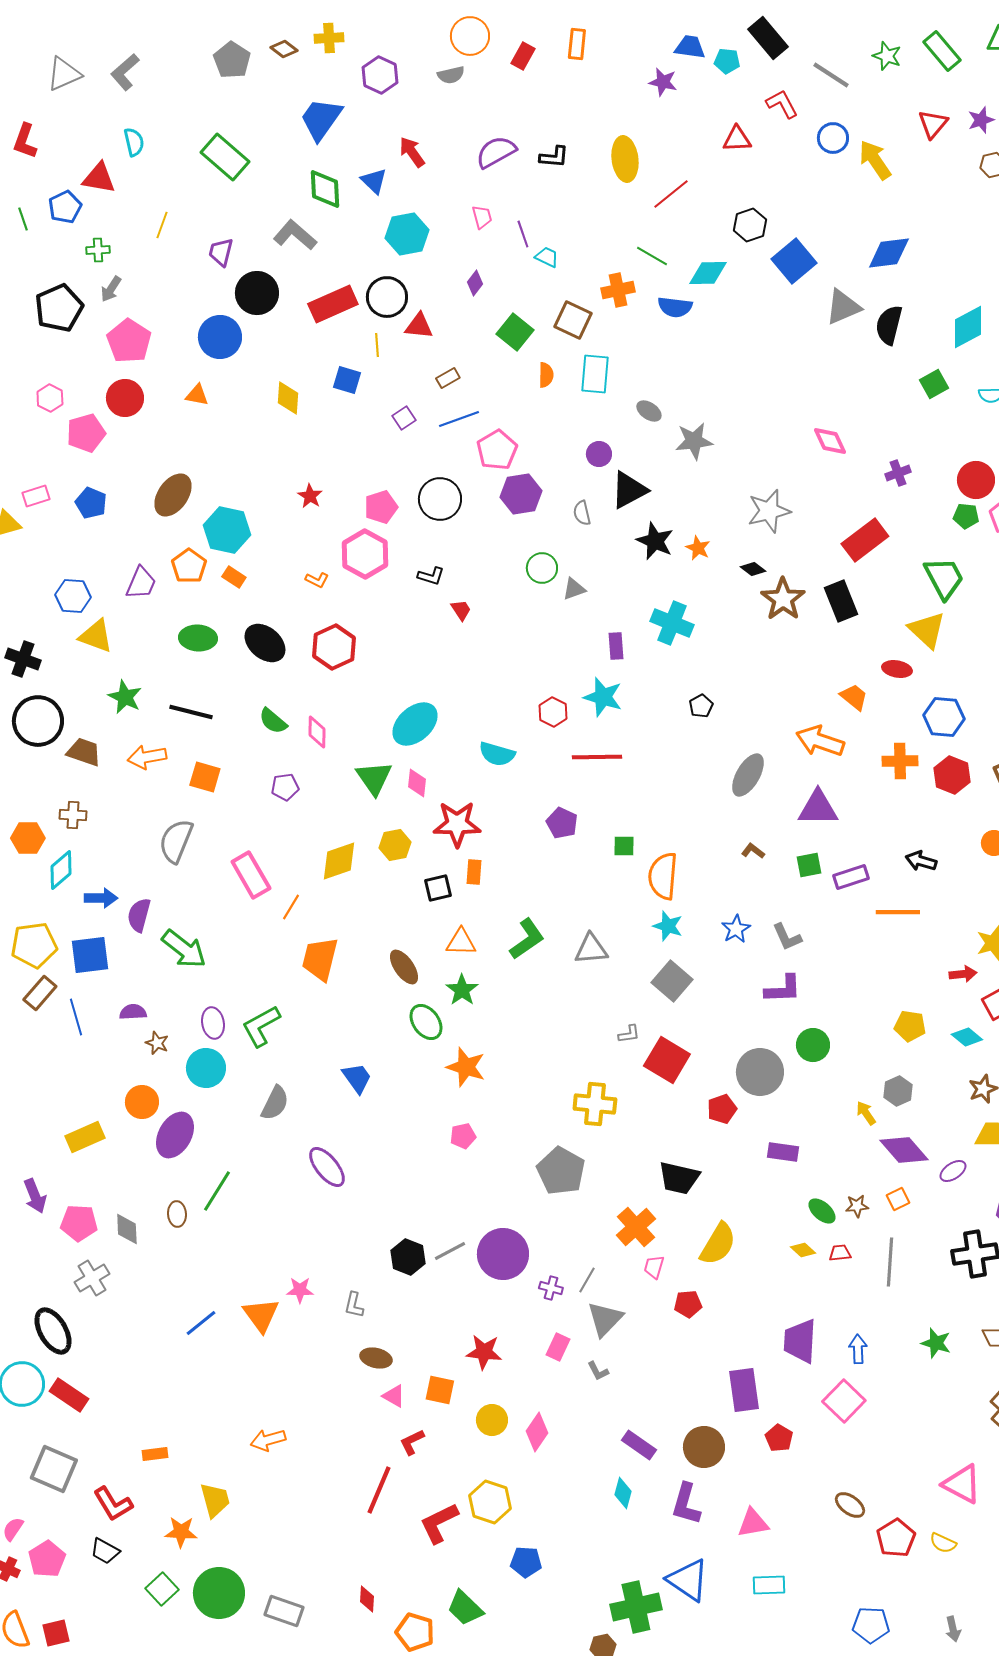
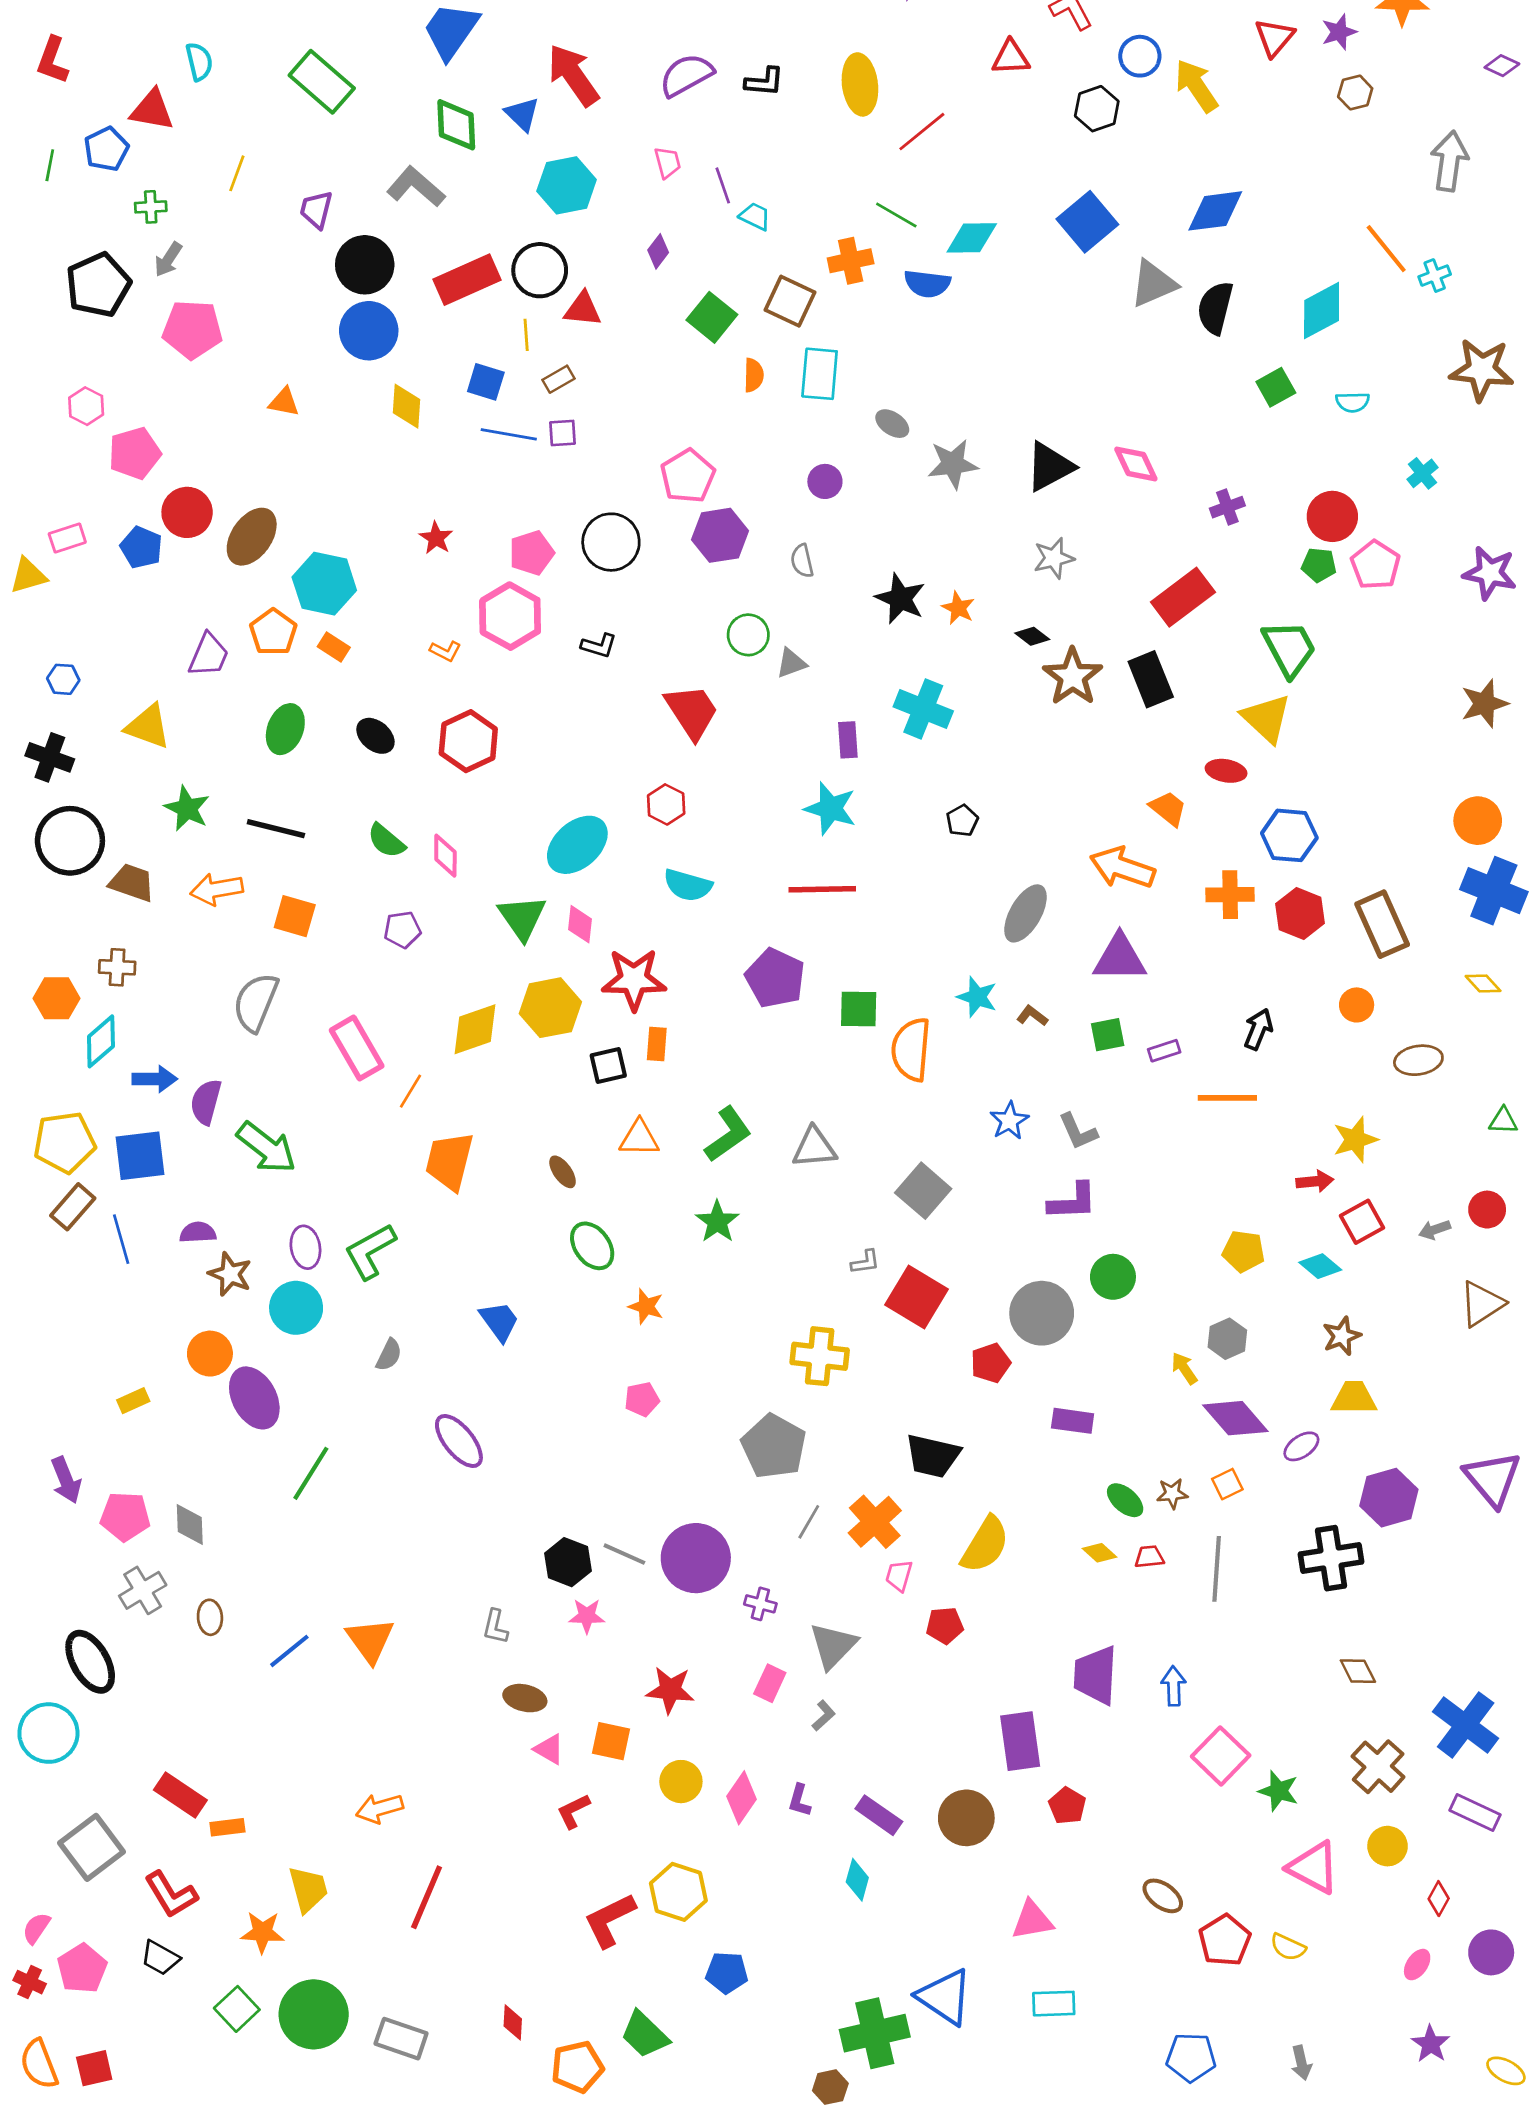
red arrow: (412, 152) -> (573, 75), size x1.5
green line: (23, 219) -> (50, 165), turned 30
black hexagon: (750, 225) -> (1097, 109), moved
blue circle: (220, 337) -> (369, 331), moved
pink pentagon: (129, 341) -> (192, 329), turned -30
brown rectangle: (448, 378) -> (559, 379), moved
red circle: (125, 398) -> (187, 512), moved
purple square: (404, 418) -> (563, 433), turned 30
blue line: (459, 419) -> (509, 434), moved, turned 30
black triangle: (629, 490) -> (1050, 467), moved
gray star: (769, 511) -> (1054, 558), size x0.7
blue hexagon: (73, 596) -> (63, 679), moved, size x0.7
red trapezoid: (461, 610) -> (692, 712), moved, size x2.0
green ellipse: (198, 638) -> (285, 729), turned -72
black ellipse: (265, 643) -> (375, 736), size x0.7
red hexagon: (553, 712) -> (666, 804), moved
purple pentagon: (562, 823) -> (775, 978), size x1.4
yellow hexagon: (395, 845) -> (550, 1008), size x1.4
green square: (624, 846) -> (859, 1009), size x1.4
black arrow: (921, 861) -> (1258, 1029), turned 96
purple rectangle: (851, 877) -> (1164, 1051), size x0.7
cyan star: (668, 926) -> (977, 997), moved
brown ellipse: (404, 967) -> (563, 1172), size x0.7
green star: (462, 990) -> (717, 1222), moved
brown star: (157, 1043) -> (230, 1274), size x1.4
orange star: (466, 1067) -> (646, 1306), size x0.7
gray semicircle: (275, 1103) -> (389, 1355), size x0.7
purple ellipse: (175, 1135) -> (254, 1398), turned -57
yellow rectangle: (85, 1137) -> (133, 1401), size x0.6
brown ellipse: (177, 1214) -> (210, 1617), moved
gray line: (450, 1251) -> (624, 1554), turned 52
gray line: (587, 1280) -> (809, 1522), moved
pink star: (300, 1290) -> (587, 1616), moved
green star: (936, 1343) -> (1279, 1791), moved
gray L-shape: (598, 1371) -> (824, 1716), turned -105
red rectangle: (69, 1395) -> (180, 1795), moved
pink square: (844, 1401) -> (1221, 1756), moved
gray square: (54, 1469) -> (92, 1847), turned 30
red line: (379, 1490) -> (427, 1897), moved
purple L-shape: (686, 1504) -> (799, 1800), moved, size x0.6
orange pentagon: (415, 1632) -> (577, 2067), turned -30

